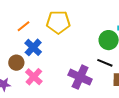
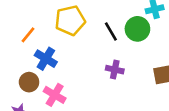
black line: (105, 63) -> (111, 32), moved, turned 49
purple cross: (80, 77) -> (115, 70), moved, size x0.6

